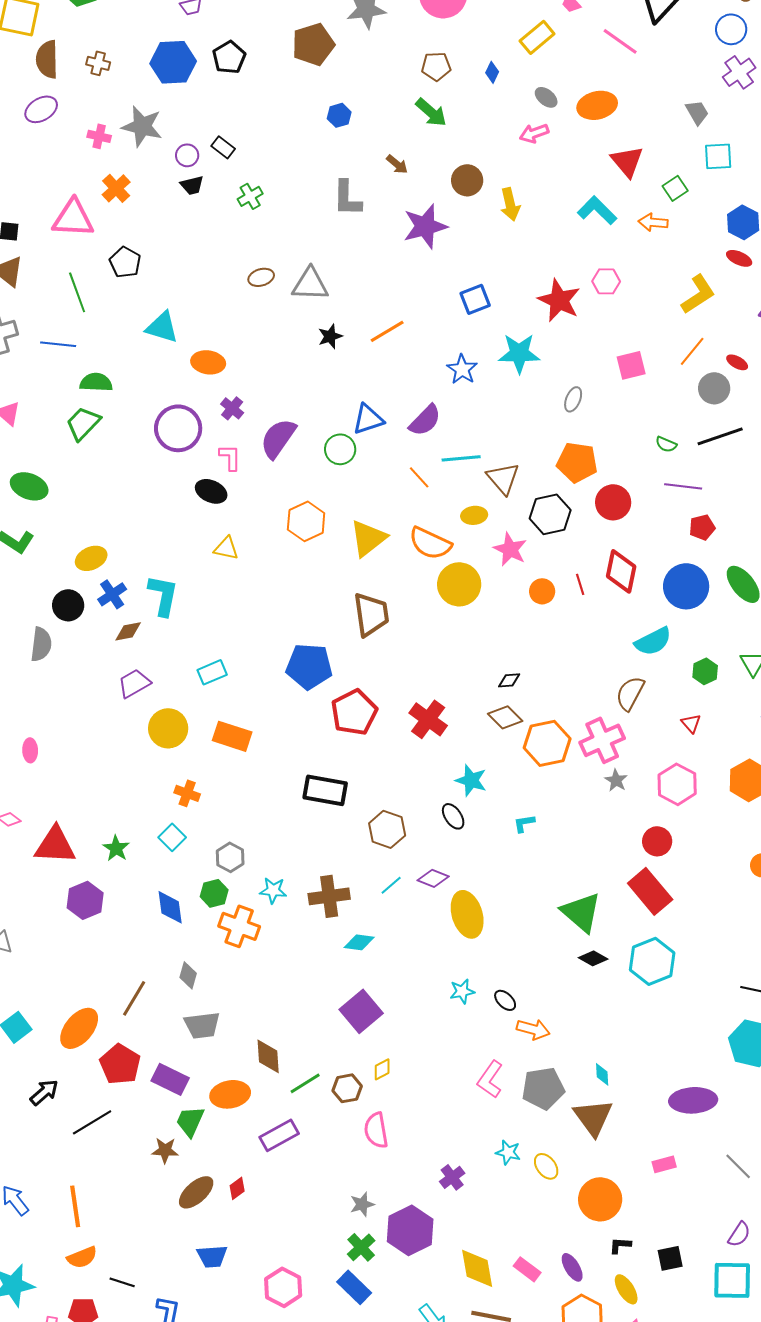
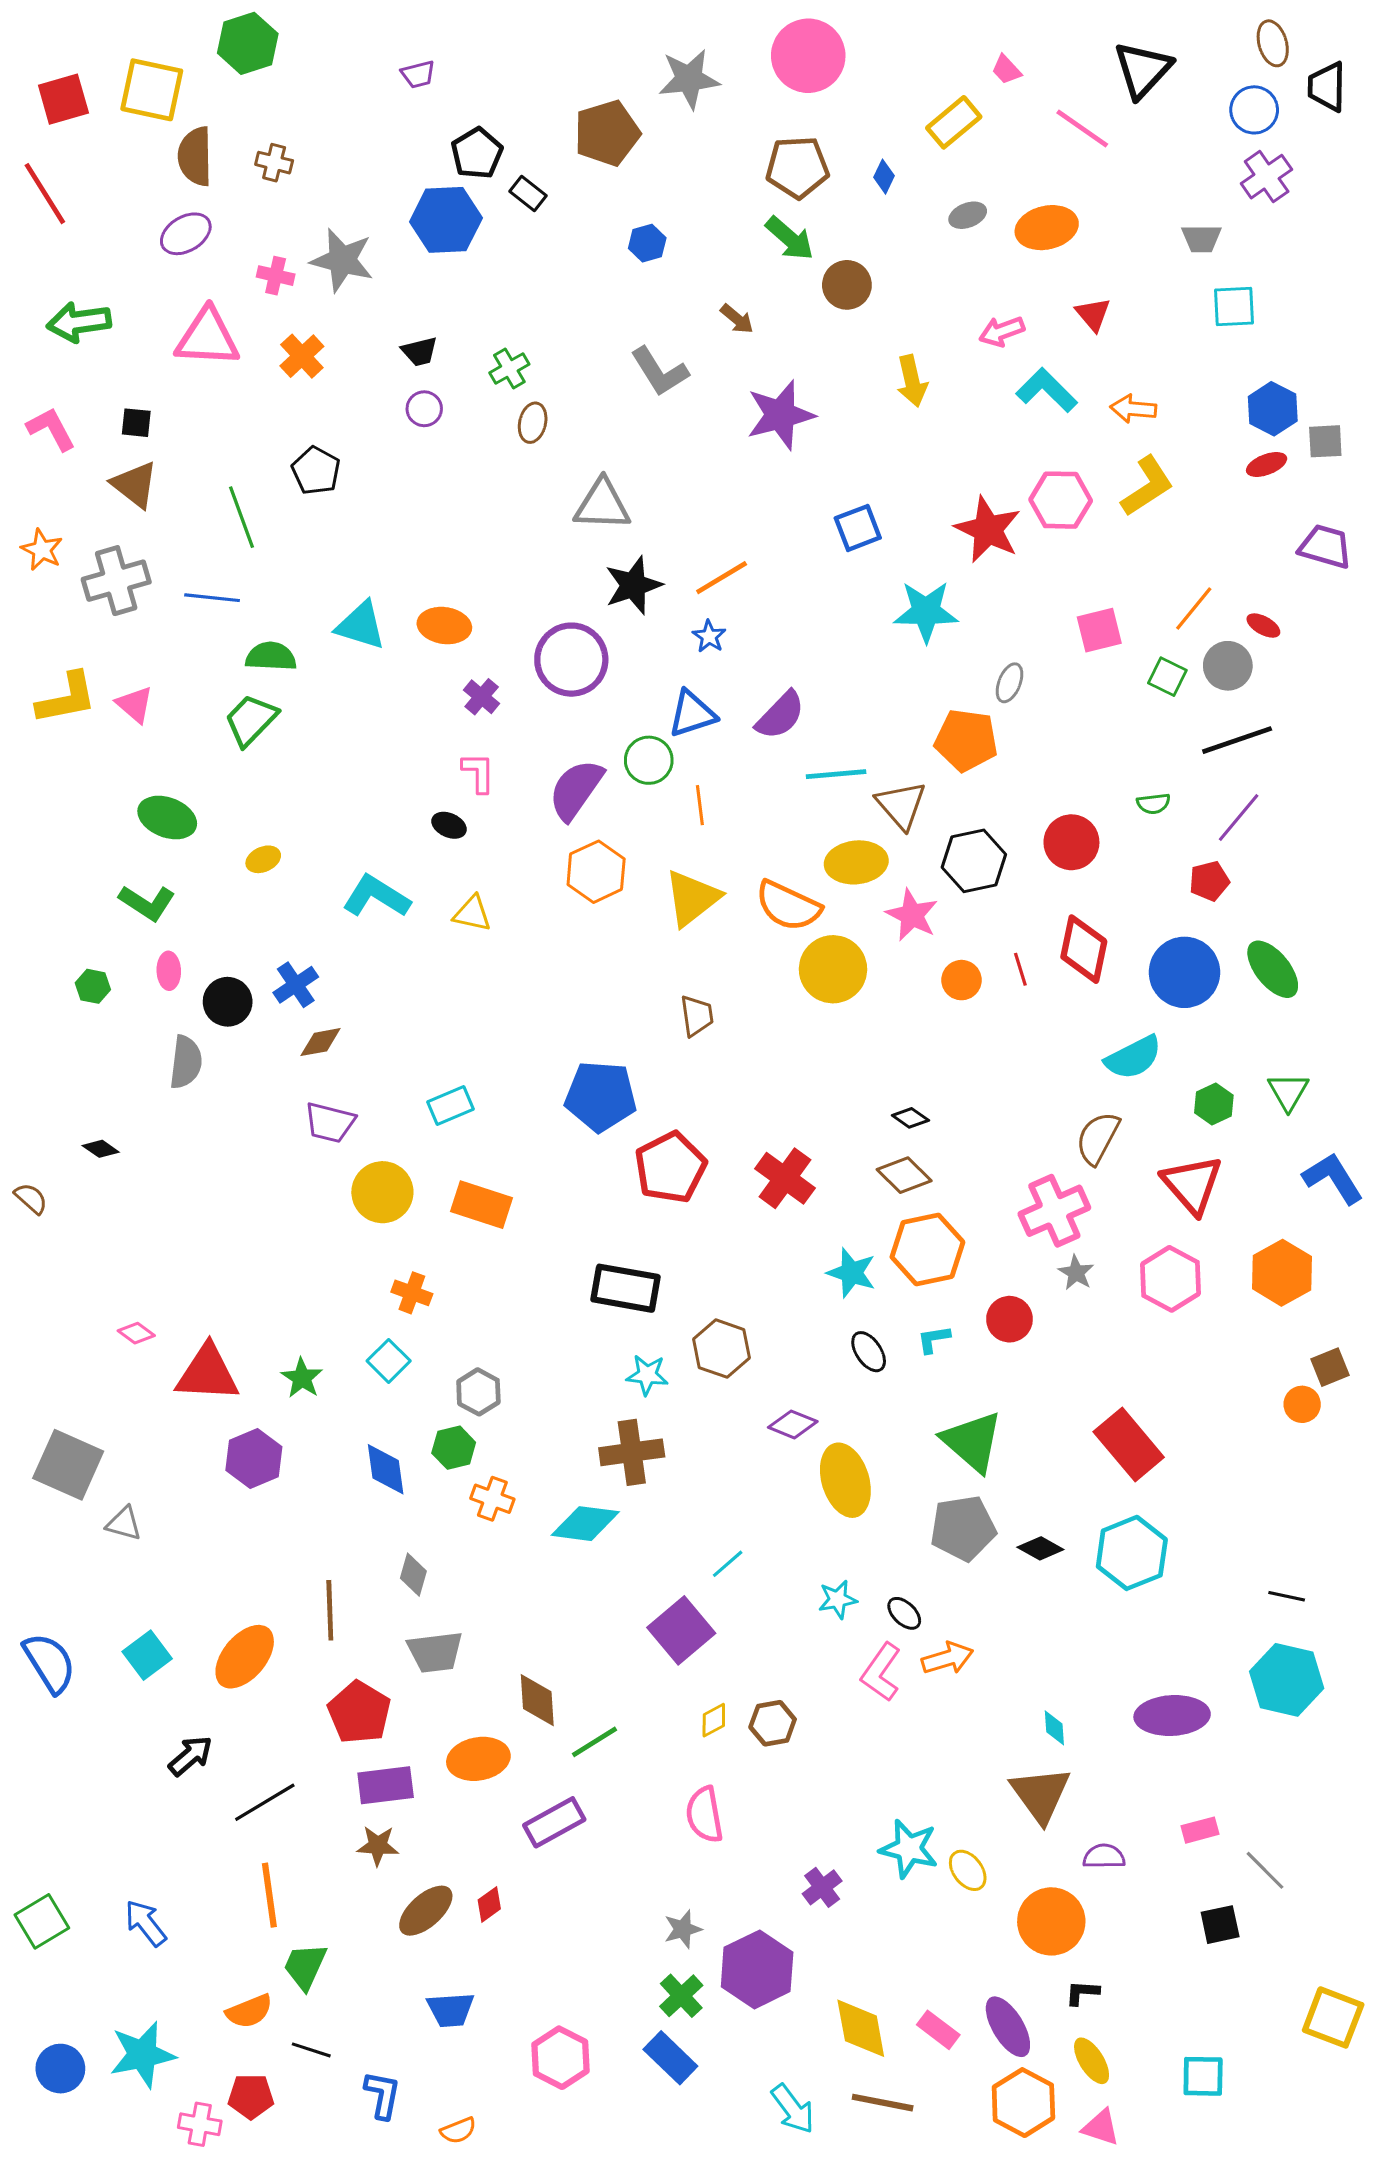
blue hexagon: (173, 62) -> (446, 220), moved
brown pentagon: (436, 66) -> (797, 167), size x1.4
gray ellipse: (546, 97) -> (968, 215), turned -60
gray trapezoid: (697, 112) -> (1201, 238), turned 120
pink arrow: (534, 133) -> (1002, 331), moved
black rectangle: (223, 147) -> (528, 194), moved
purple circle: (187, 155) -> (424, 409), moved
red triangle: (627, 161) -> (1093, 314), size x0.7
brown circle: (467, 180) -> (847, 285), moved
green square: (675, 188) -> (1167, 677), moved, turned -30
gray L-shape: (347, 198) -> (660, 372), turned -33
pink triangle: (73, 218) -> (207, 338), moved
red ellipse: (739, 258) -> (1267, 464), turned -45
brown ellipse: (261, 277) -> (533, 423), moved, turned -60
pink hexagon: (606, 281) -> (1061, 500), size x1.4
yellow L-shape: (698, 294) -> (1147, 486), moved
cyan triangle: (162, 327) -> (361, 626), moved
black star: (330, 336) -> (633, 585), size x1.5
blue star: (462, 369) -> (709, 636), moved, size x0.7
purple circle: (178, 428) -> (571, 660), moved
purple semicircle: (278, 438) -> (576, 790), moved
green semicircle: (666, 444) -> (1153, 804), moved, turned -30
orange pentagon: (577, 462) -> (966, 740), moved
orange line: (419, 477) -> (700, 805), moved, turned 35
purple line: (683, 486) -> (1239, 818), moved, turned -57
black ellipse: (211, 491) -> (449, 825), size x0.7
yellow ellipse: (474, 515) -> (856, 862), size x1.5
yellow ellipse: (91, 558) -> (263, 859), moved, size x0.7
cyan L-shape: (163, 595) -> (376, 896), moved, turned -69
brown trapezoid: (371, 614) -> (697, 1016), size x0.6
black diamond: (509, 680) -> (910, 1118), turned 40
purple trapezoid: (134, 683) -> (330, 1123), turned -136
red triangle: (691, 723) -> (1192, 1184), size x2.0
orange hexagon: (547, 743) -> (927, 1249), moved
pink ellipse: (30, 750) -> (169, 971), moved
black ellipse: (453, 816) -> (869, 1352), moved
red circle: (657, 841) -> (1009, 1319), moved
cyan line: (391, 885) -> (728, 1564), moved
cyan star: (273, 890) -> (647, 1375), moved
green triangle: (581, 912) -> (972, 1441), moved
orange cross: (239, 926) -> (492, 1499), size x0.7
cyan diamond: (359, 942) -> (585, 1524), moved, size x1.4
brown line: (134, 998) -> (330, 1610), turned -33
orange arrow: (533, 1029) -> (948, 1658), turned -32
red pentagon: (120, 1064) -> (359, 1712), moved
purple rectangle: (170, 1079) -> (386, 1785), moved, turned -33
pink L-shape: (490, 1079) -> (881, 1672), moved
brown hexagon: (347, 1088) -> (773, 1723), moved
gray pentagon: (543, 1088) -> (963, 1528), moved
purple ellipse: (693, 1100) -> (1172, 1716), moved
green trapezoid: (190, 1121) -> (305, 1966), moved
cyan star: (508, 1152) -> (909, 1849), size x1.5
pink rectangle: (664, 1164) -> (1200, 1830), moved
orange line: (75, 1206) -> (269, 1895), moved
purple semicircle: (739, 1234) -> (1104, 1856), moved, turned -124
black square: (670, 1258) -> (1220, 1925), moved
purple ellipse: (572, 1267) -> (1008, 2027), size x1.4
cyan square: (732, 1280) -> (1203, 2076), moved, size x0.7

